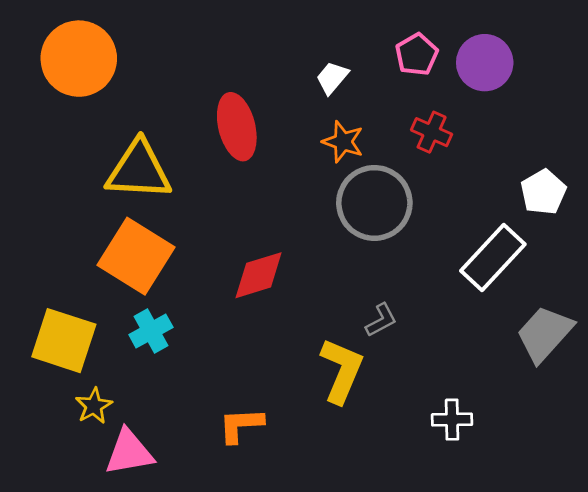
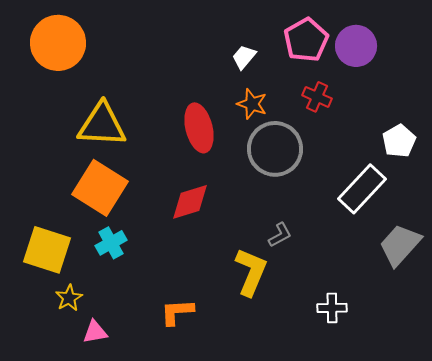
pink pentagon: (417, 54) -> (306, 40), size x1.4
red ellipse: (237, 127) -> (199, 128), moved
pink triangle: (129, 452) -> (95, 332), size x0.7

